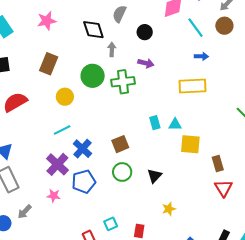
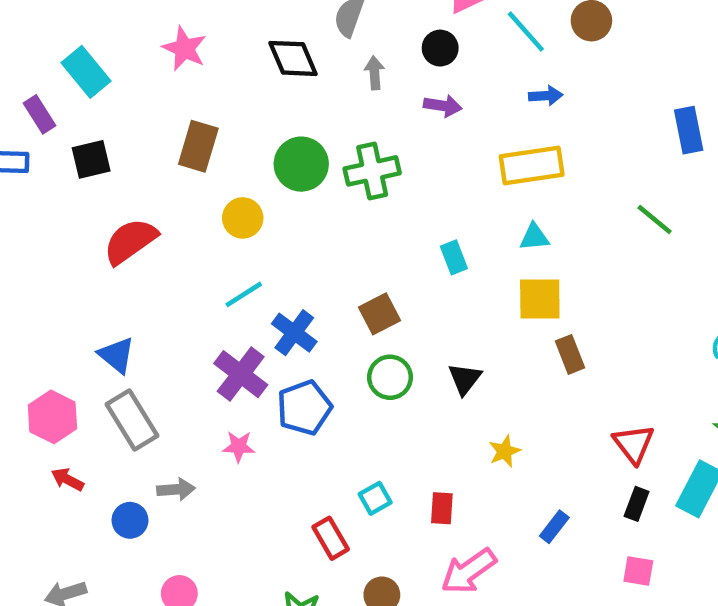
pink star: (47, 21) -> (184, 49), turned -30
black circle: (145, 32) -> (440, 48), moved
gray arrow: (112, 49) -> (375, 73), moved
purple arrow: (146, 63) -> (443, 106), moved
cyan triangle: (175, 124) -> (534, 237), moved
brown rectangle: (218, 163) -> (570, 354), moved
red triangle: (223, 188) -> (634, 444), moved
gray arrow: (25, 212) -> (176, 489), turned -133

